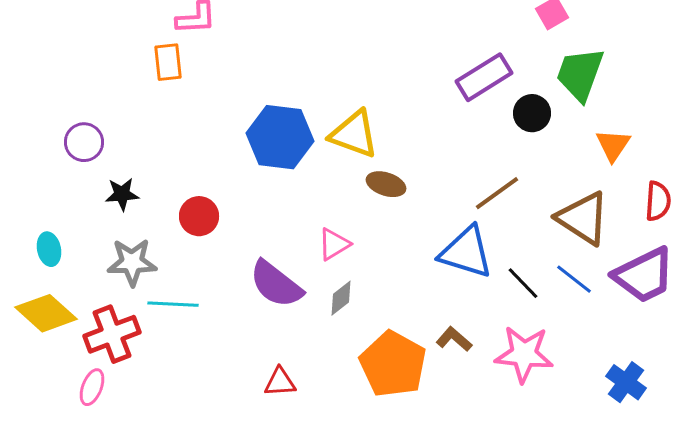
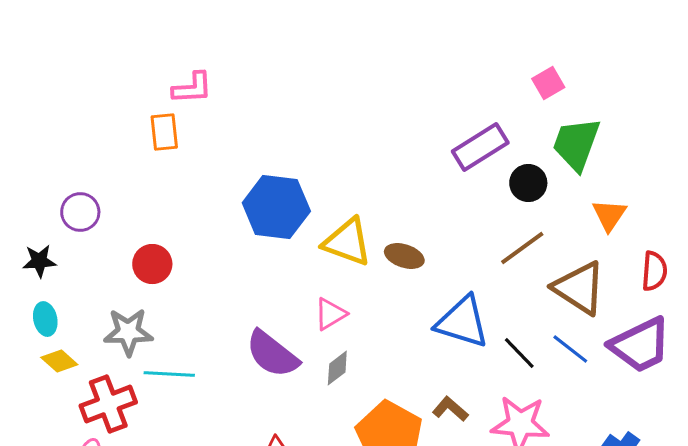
yellow triangle: (354, 134) -> (347, 242), moved
brown ellipse: (386, 184) -> (404, 256), moved
brown line: (497, 193) -> (522, 248), moved
black star: (122, 194) -> (39, 261), moved
red circle: (199, 216) -> (152, 264), moved
yellow diamond: (46, 313) -> (59, 361), moved, size x0.6

